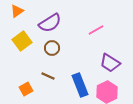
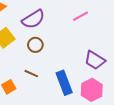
pink line: (96, 30) -> (80, 16), moved

